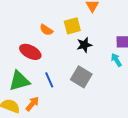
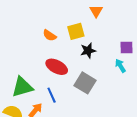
red ellipse: (30, 52) -> (57, 67), moved
blue line: (49, 80) -> (52, 95), moved

